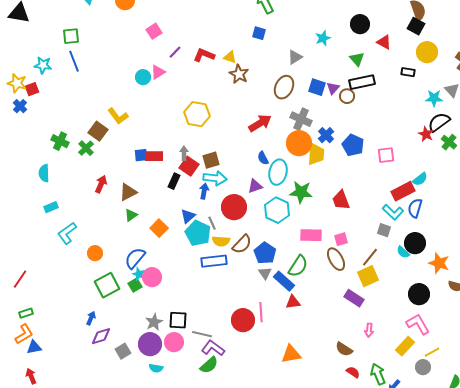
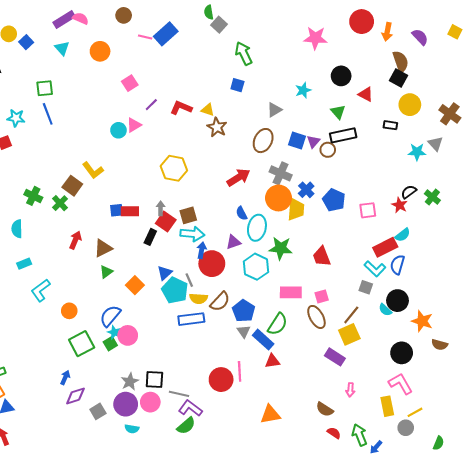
black semicircle: (439, 122) -> (409, 192), moved, size x0.7
red star: (426, 134) -> (400, 205), moved
blue arrow: (204, 191) -> (202, 250), moved
yellow rectangle: (405, 346) -> (387, 406), turned -54

